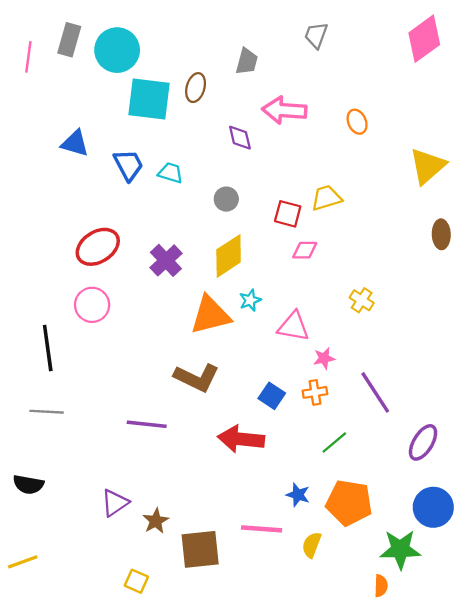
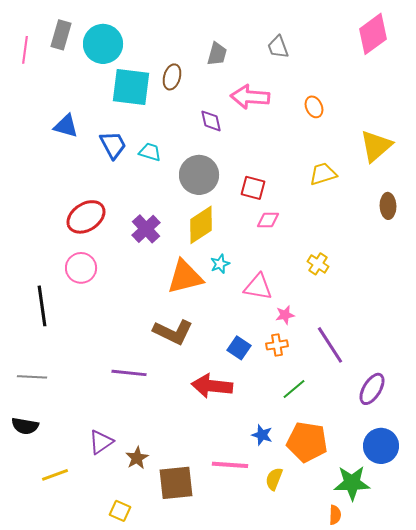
gray trapezoid: (316, 35) -> (278, 47), moved, turned -40
yellow trapezoid: (326, 198) -> (323, 174), moved
gray circle: (226, 199) -> (199, 175), size x1.8
gray line: (47, 412) -> (32, 377), moved
yellow line: (23, 562) -> (55, 475), moved

